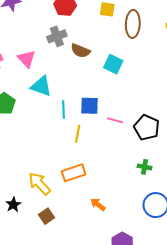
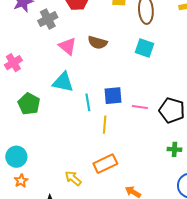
gray cross: (57, 36) -> (48, 19), moved
pink triangle: (26, 59) -> (68, 46), moved
cyan square: (113, 64) -> (145, 48), moved
yellow arrow: (40, 184) -> (73, 178), size x0.7

